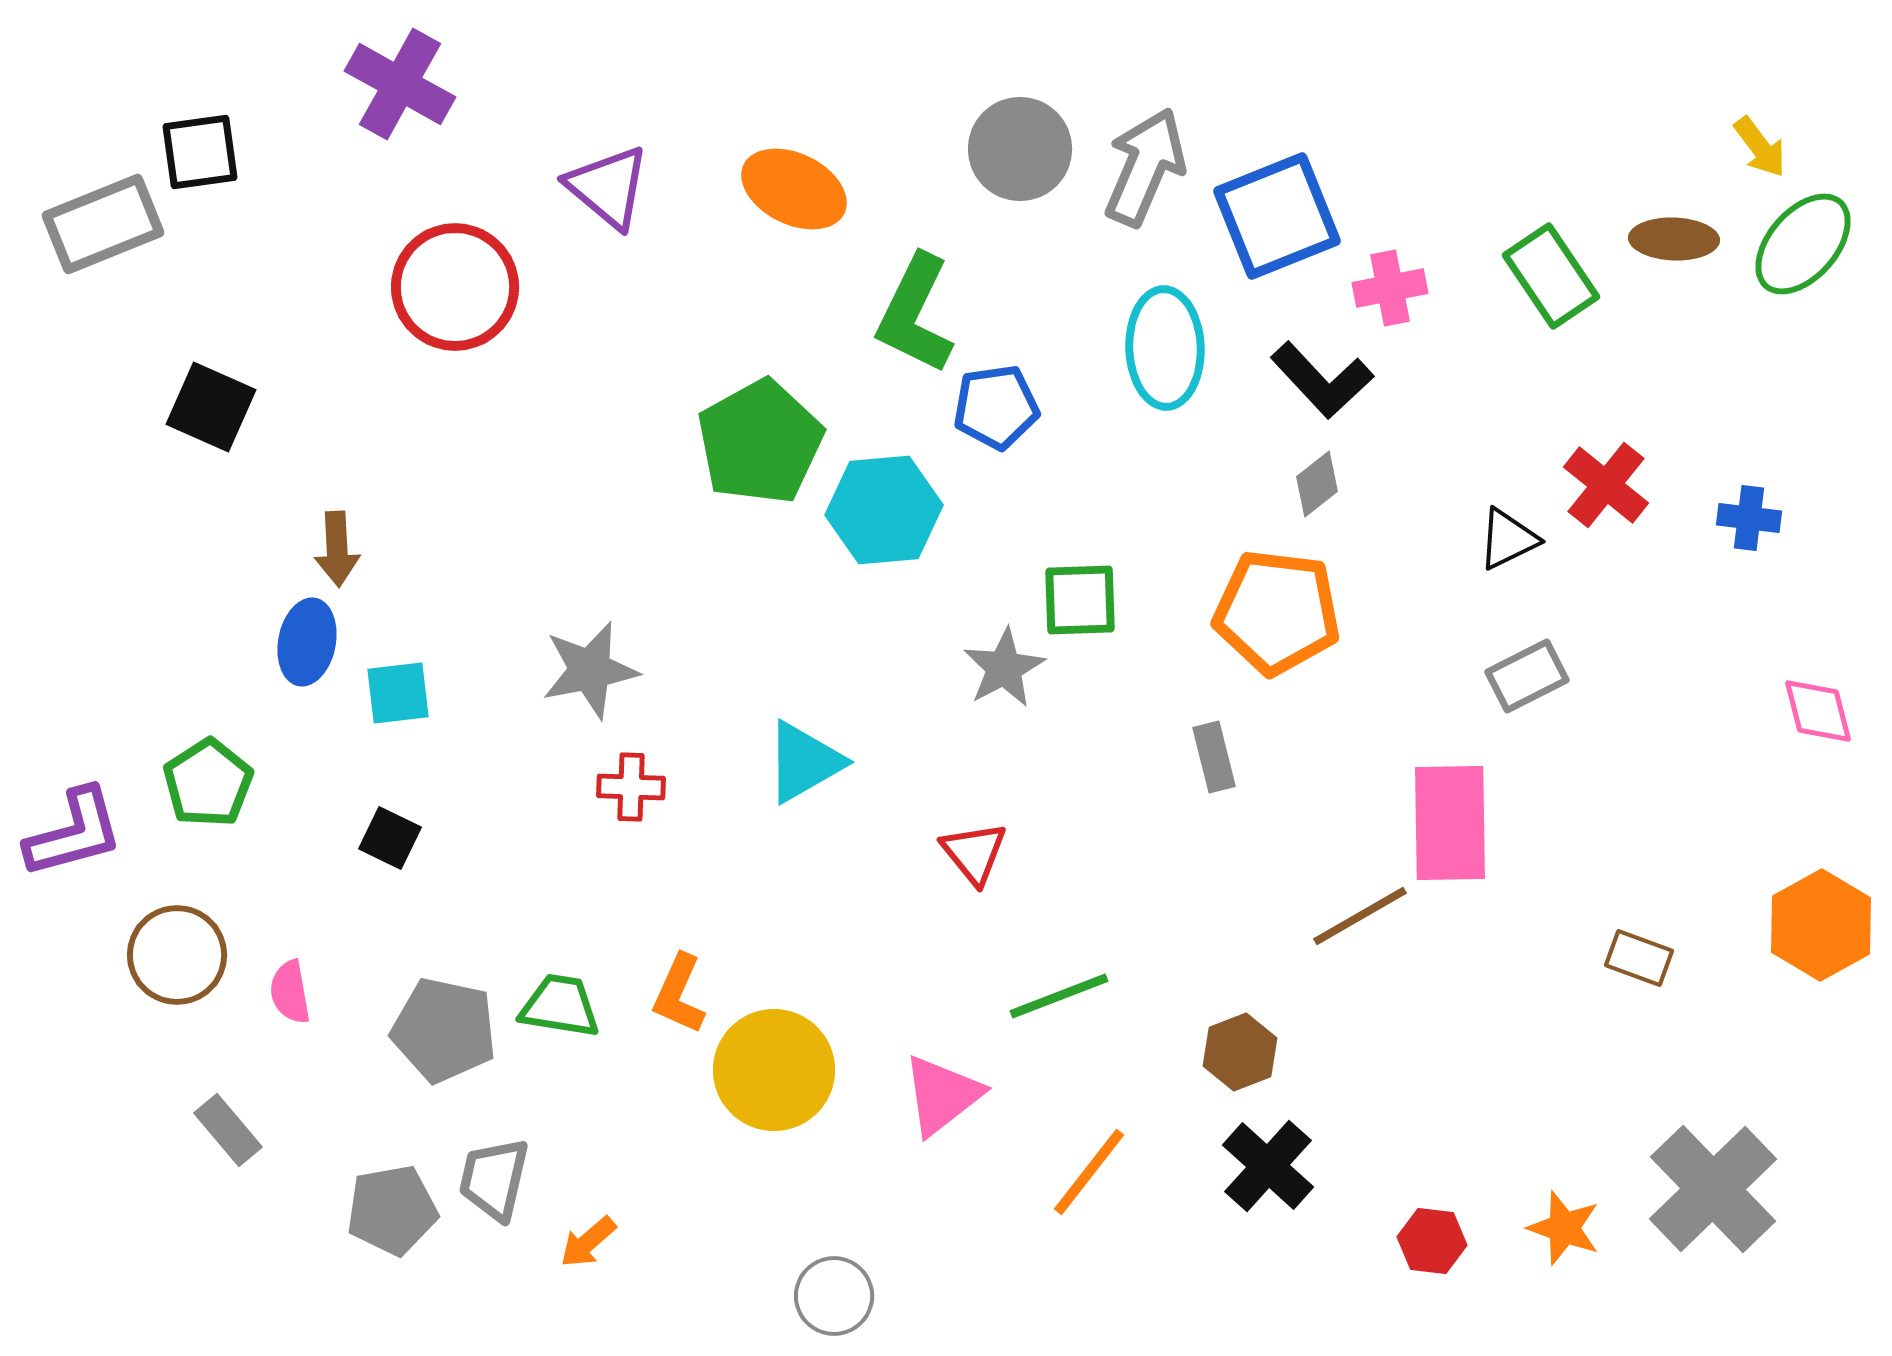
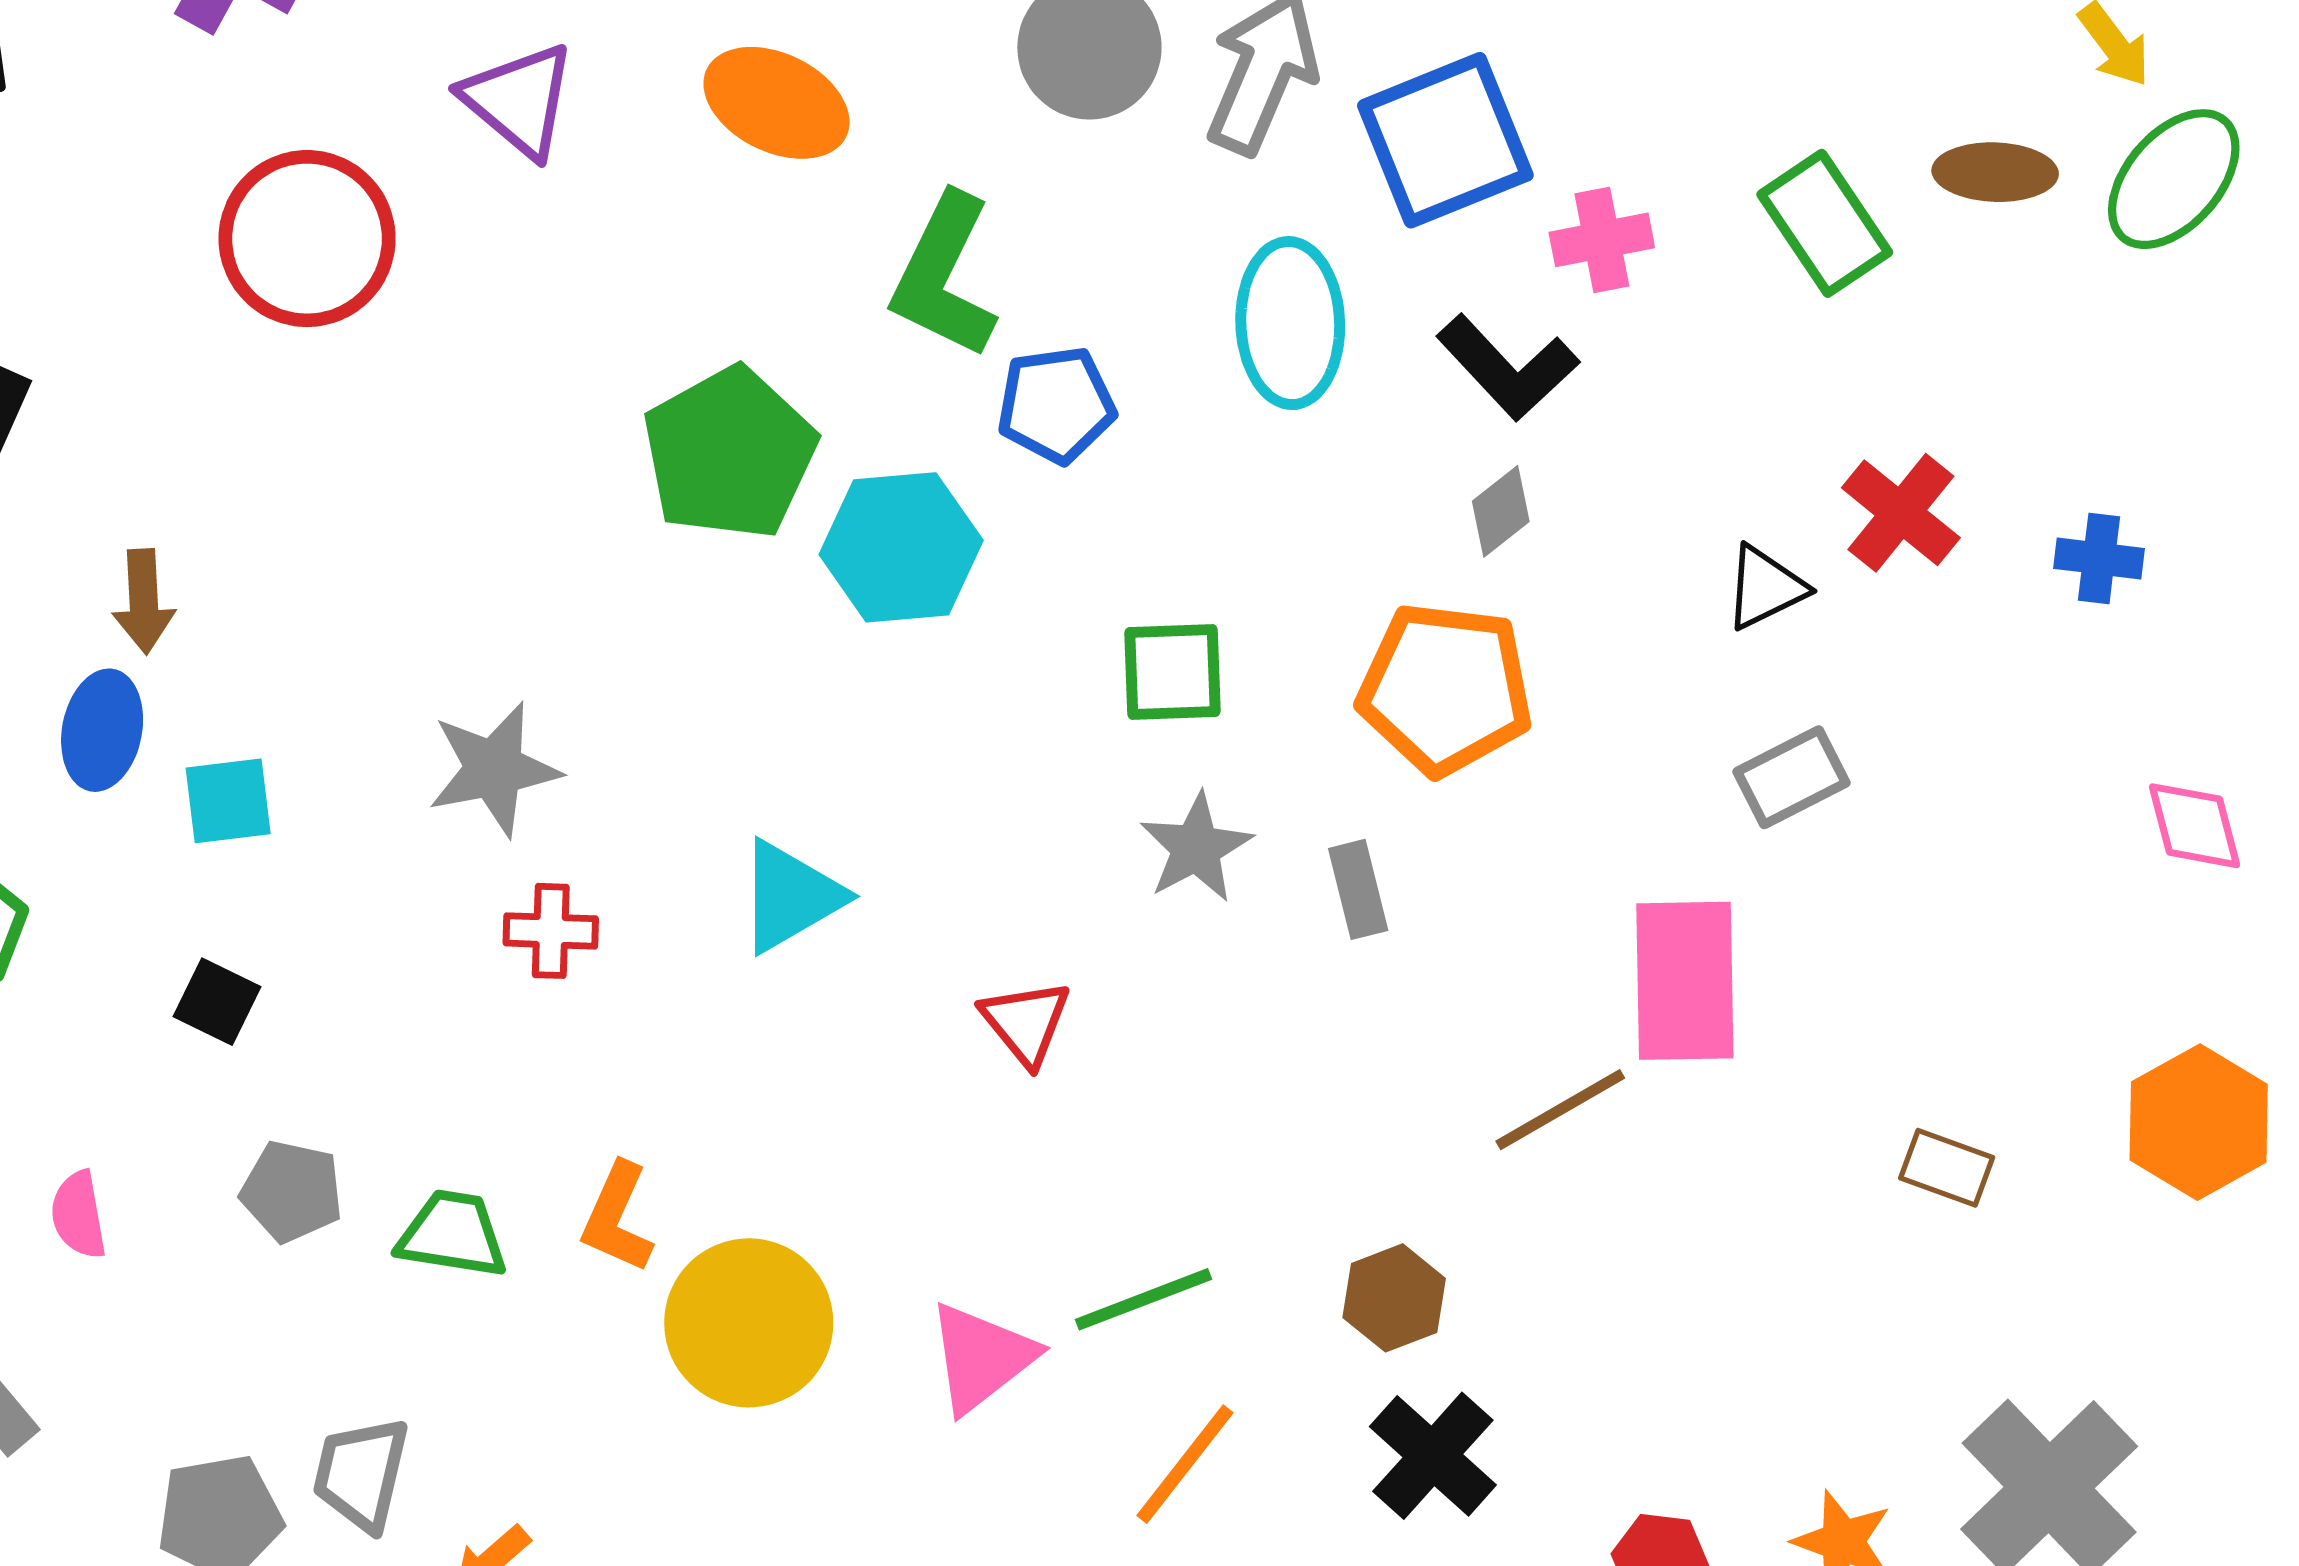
gray star: (1004, 668) -> (1196, 848), moved
green line: (1059, 996) -> (1143, 1299), moved
gray pentagon: (444, 1030) -> (292, 1191), moved, size x0.7

